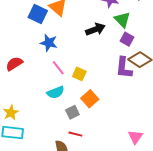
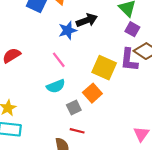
black arrow: (95, 29) -> (87, 20), moved
blue star: (49, 43) -> (68, 30), moved, turned -30
yellow square: (79, 74) -> (104, 68), moved, size x1.6

